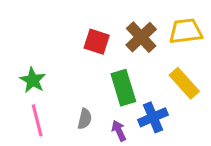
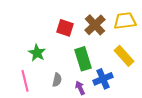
green star: (33, 80) -> (37, 53), moved

